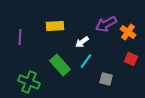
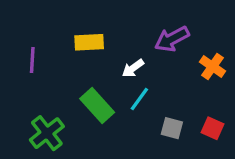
orange cross: (128, 32) -> (212, 67), moved
red square: (131, 59) -> (212, 128), moved
green cross: (29, 82) -> (47, 133), turned 30

